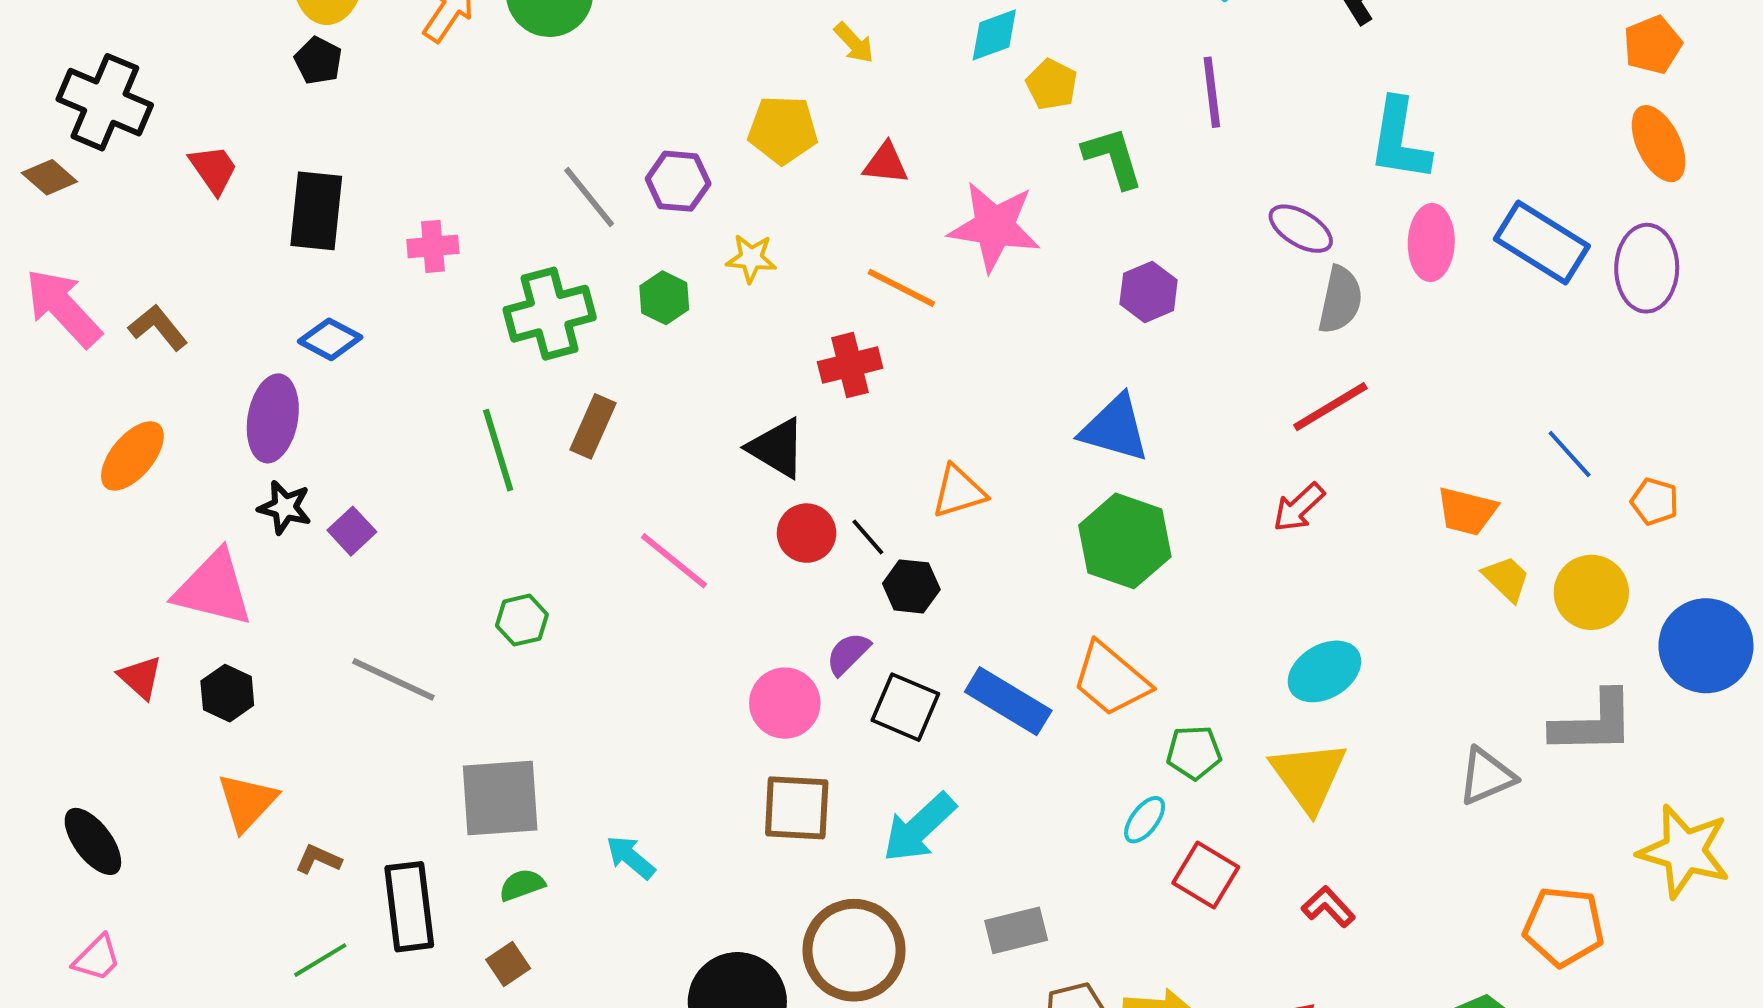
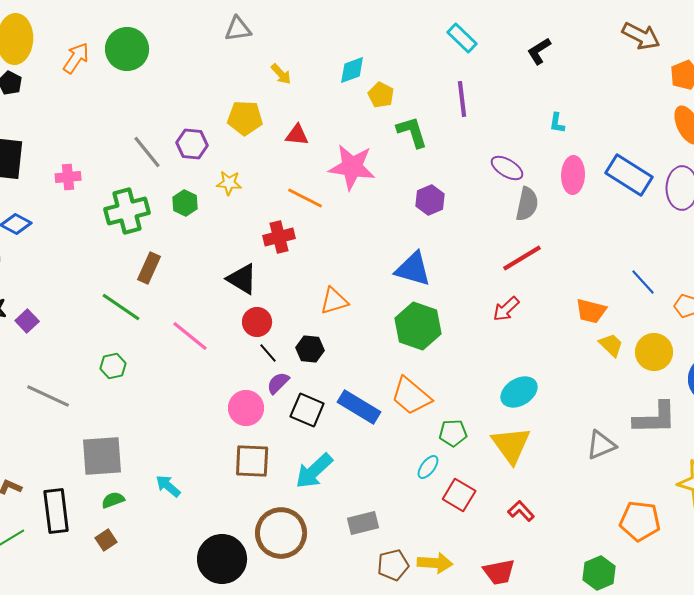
cyan L-shape: (1400, 140) -> (557, 123), size x0.5
green line: (498, 450) -> (121, 307), moved, turned -39
black line: (868, 537) -> (268, 353), moved

